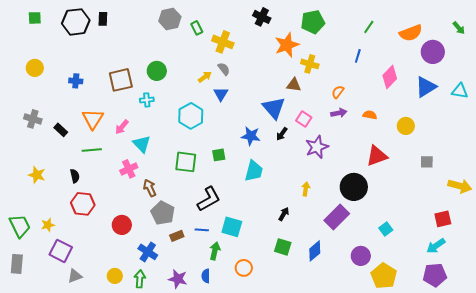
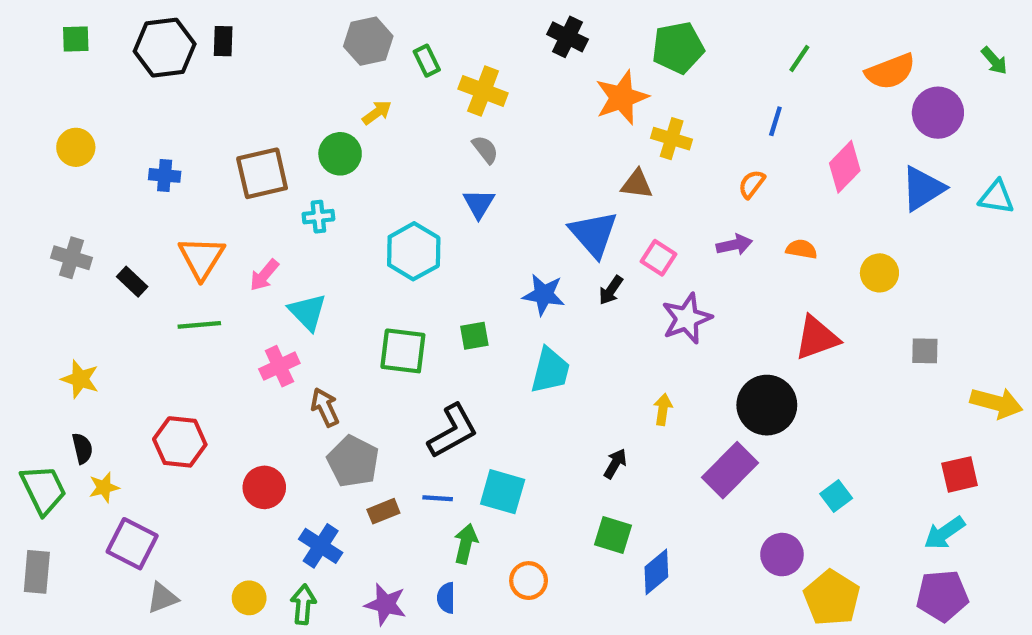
yellow arrow: (205, 77) -> (377, 113), moved
orange semicircle: (338, 92) -> (752, 184), moved
black semicircle: (75, 176) -> (82, 448), moved
blue diamond: (315, 251) -> (656, 572), moved

